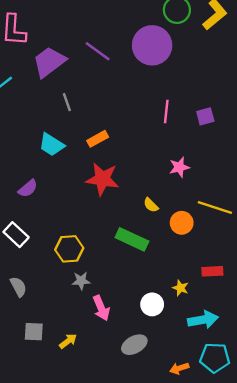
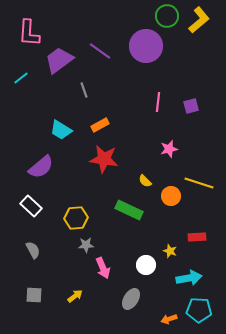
gray line: (67, 102) -> (84, 90), moved
purple semicircle: (28, 188) -> (41, 167), size x1.5
gray square: (34, 332) -> (34, 295), moved
gray ellipse: (134, 345) -> (131, 299), turned -30

